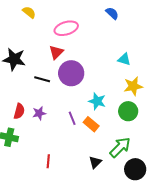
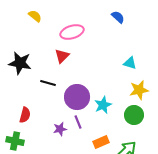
purple circle: (71, 73) -> (77, 97), moved
cyan star: (97, 101) -> (103, 105), turned 30
purple star: (39, 113) -> (60, 129), moved
orange rectangle: (91, 124) -> (101, 142), moved, turned -63

